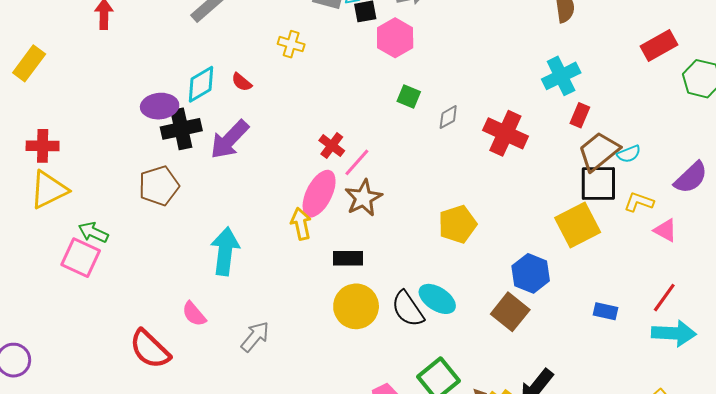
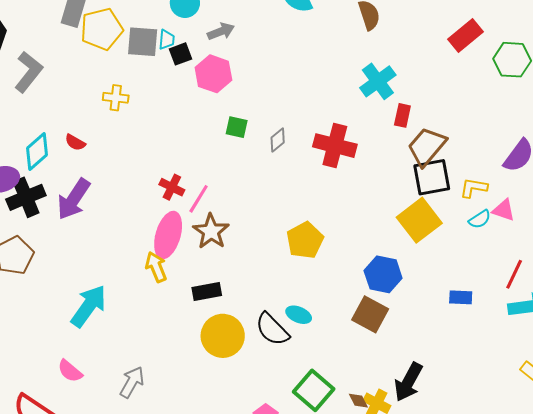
cyan semicircle: (629, 154) -> (480, 219), moved
cyan arrow: (225, 251) -> (89, 306), turned 39
cyan ellipse: (437, 299) -> (299, 315), size x0.7

